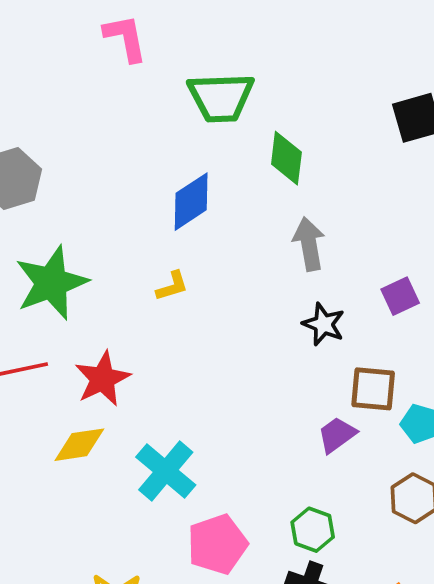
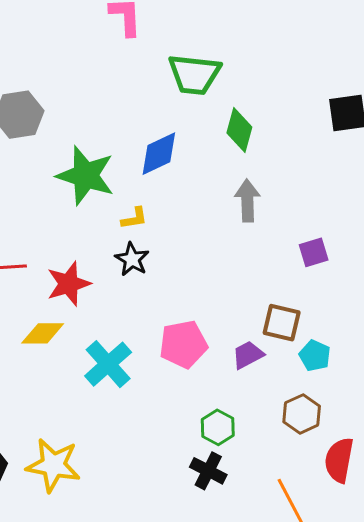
green star: (51, 283) -> (86, 176), moved, turned 30
black star: (324, 324) -> (132, 259), moved
pink pentagon: (217, 544) -> (183, 344), moved

